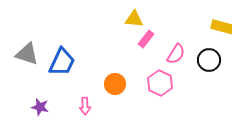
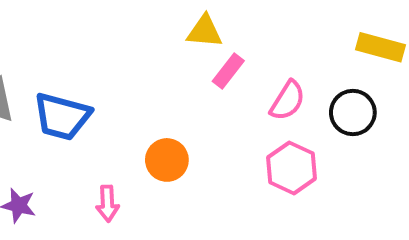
blue trapezoid: (62, 62) -> (62, 116), turned 80
pink hexagon: (160, 83) -> (292, 168), moved

